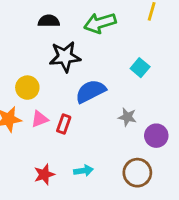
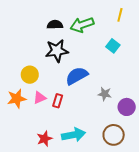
black semicircle: (49, 21) -> (55, 25), moved
cyan square: (140, 68) -> (113, 46), moved
cyan arrow: (83, 171) -> (74, 135), size x1.6

